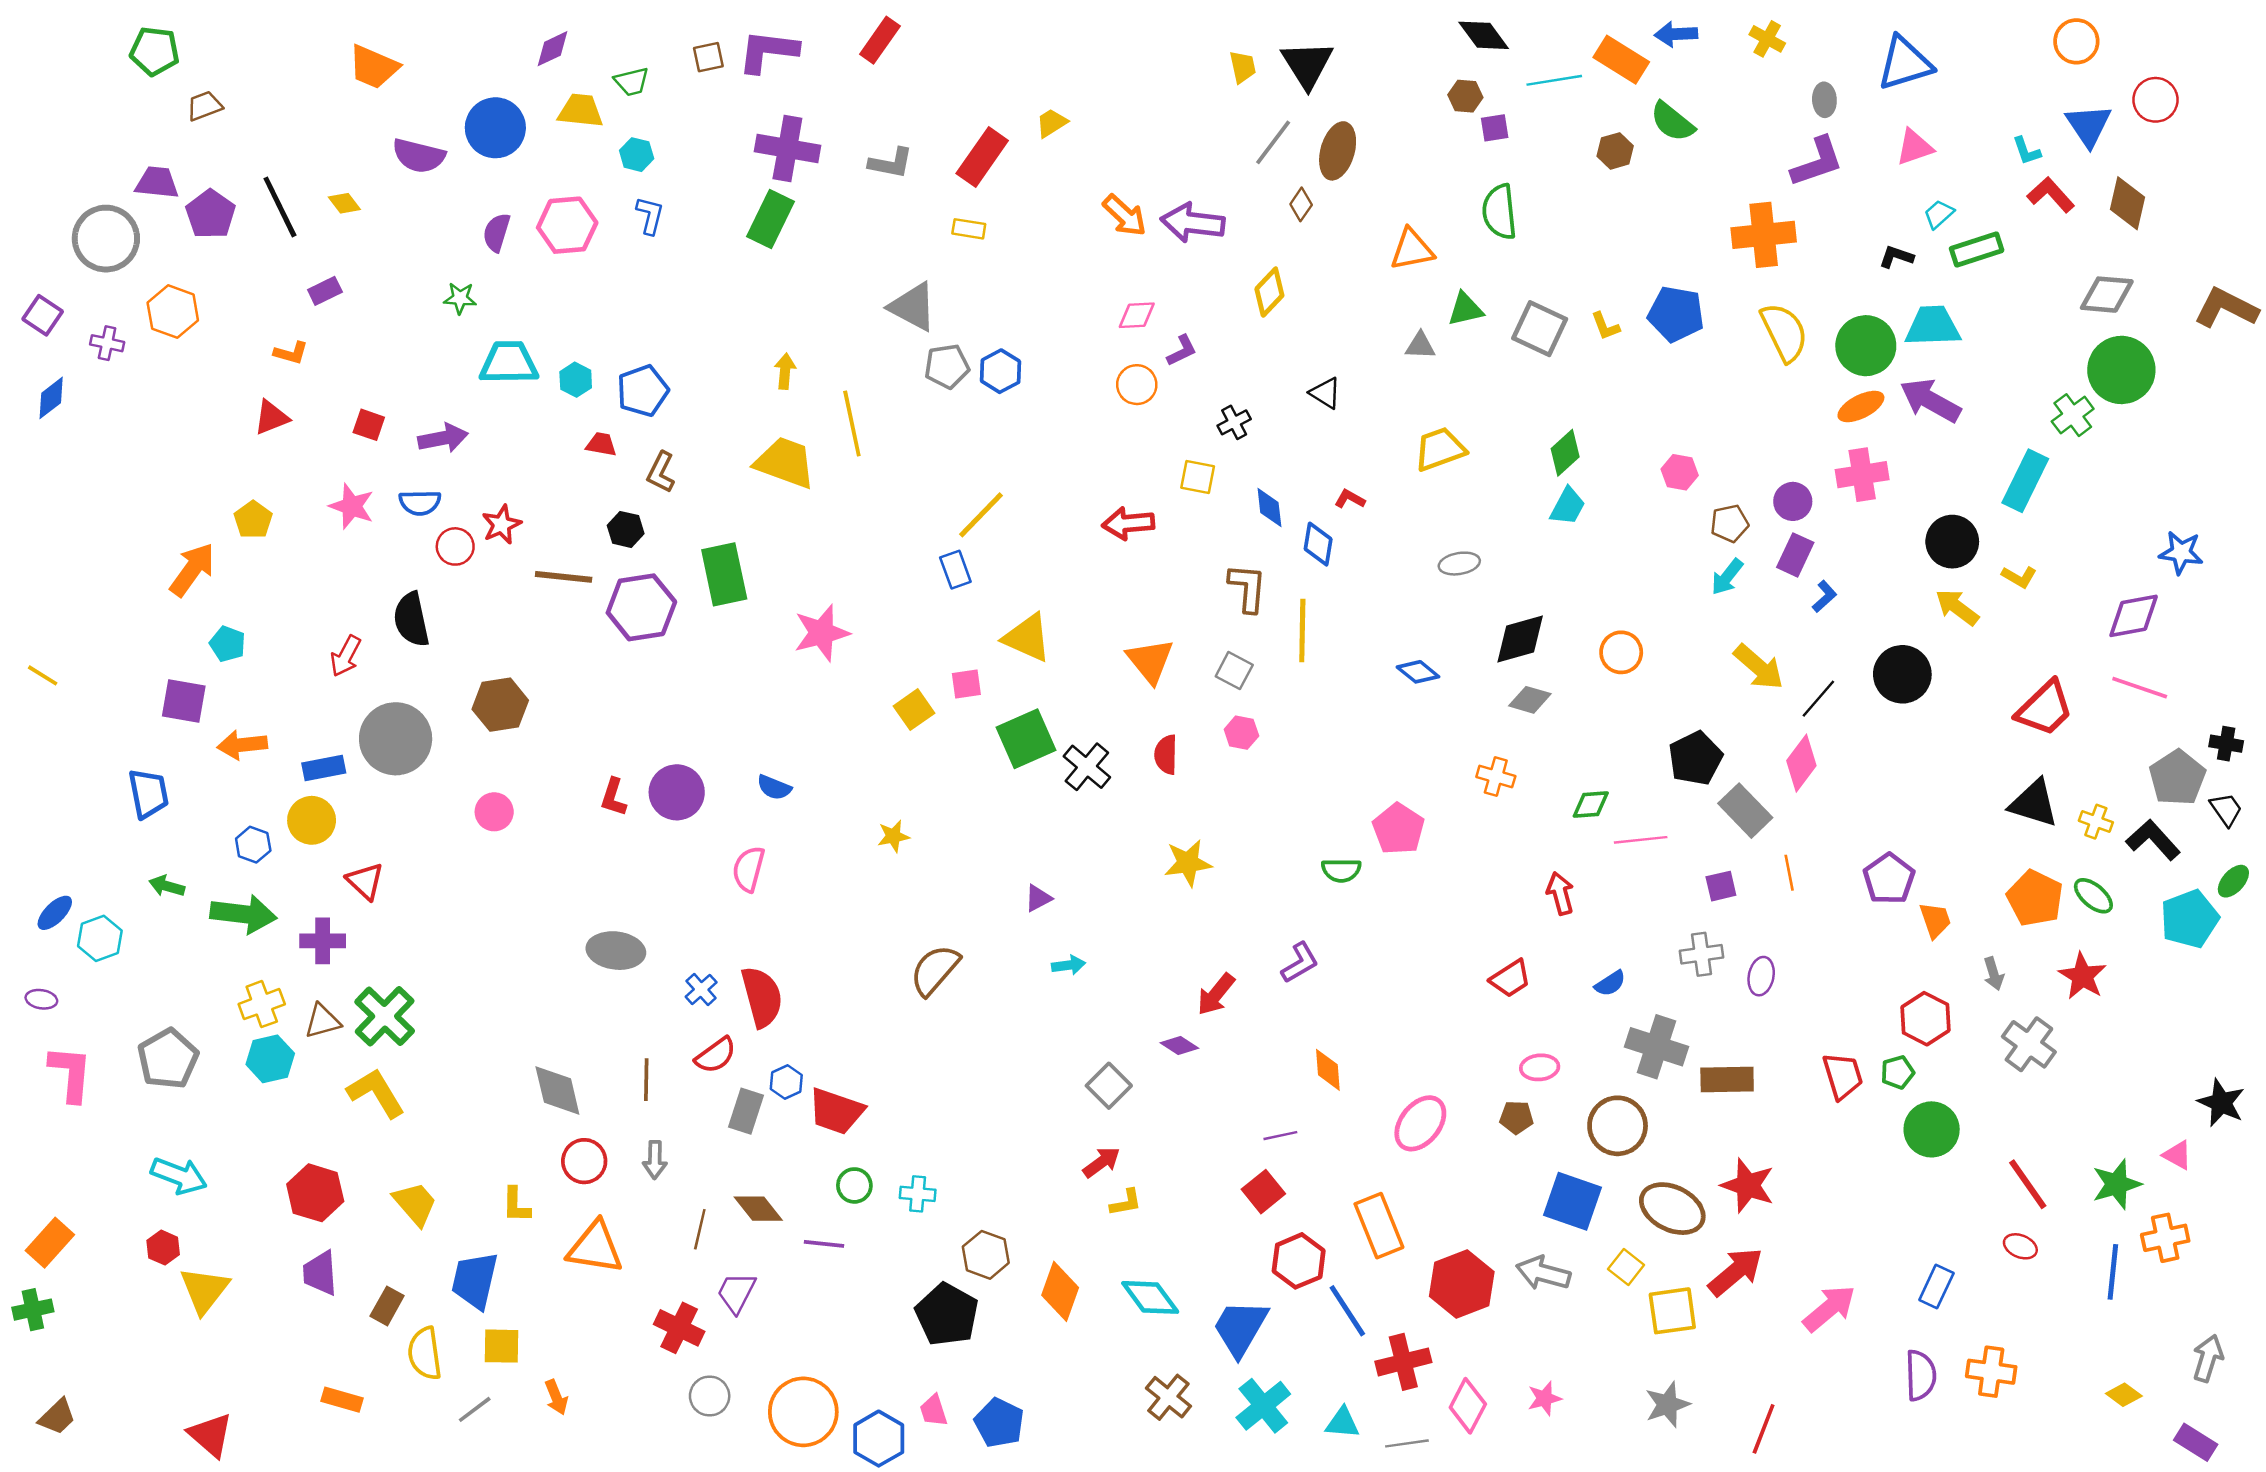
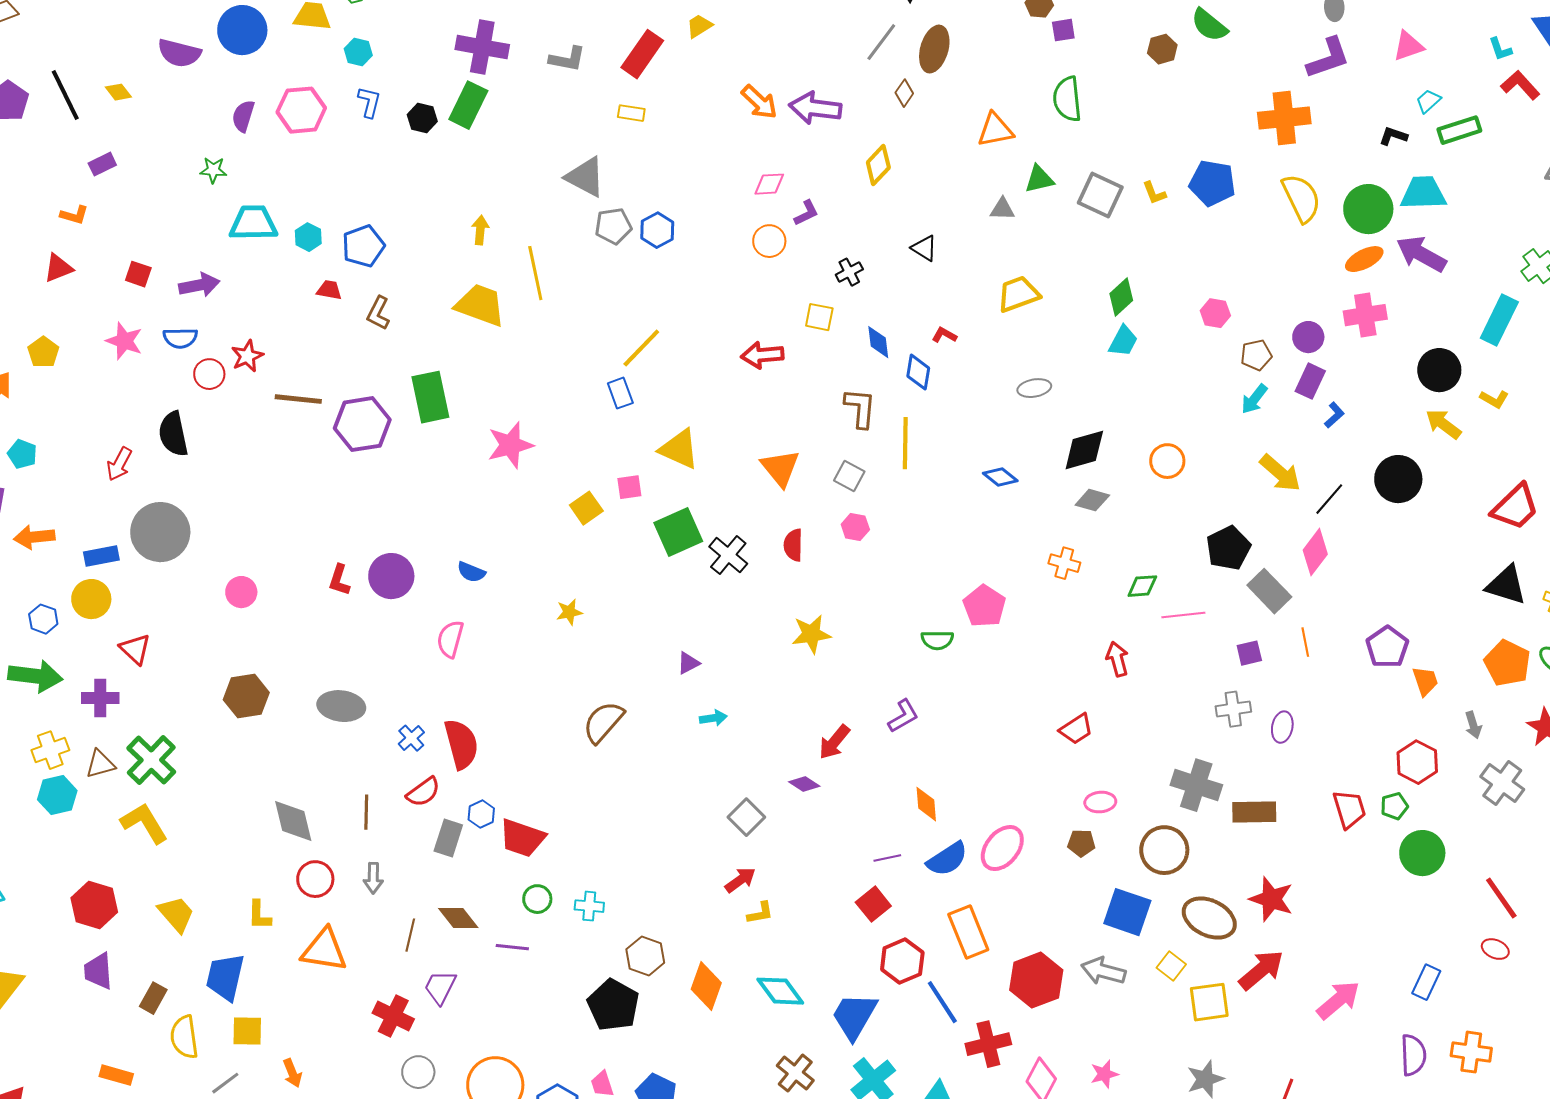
black hexagon: (626, 529) -> (422, 118), moved
brown hexagon: (500, 705) -> (246, 696), moved
blue semicircle: (1610, 983) -> (947, 859), moved, size x1.6

